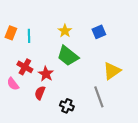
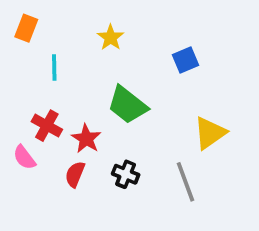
yellow star: (65, 31) -> (111, 37), moved
orange rectangle: (11, 33) -> (26, 28), moved
black cross: (67, 106) -> (126, 174), moved

